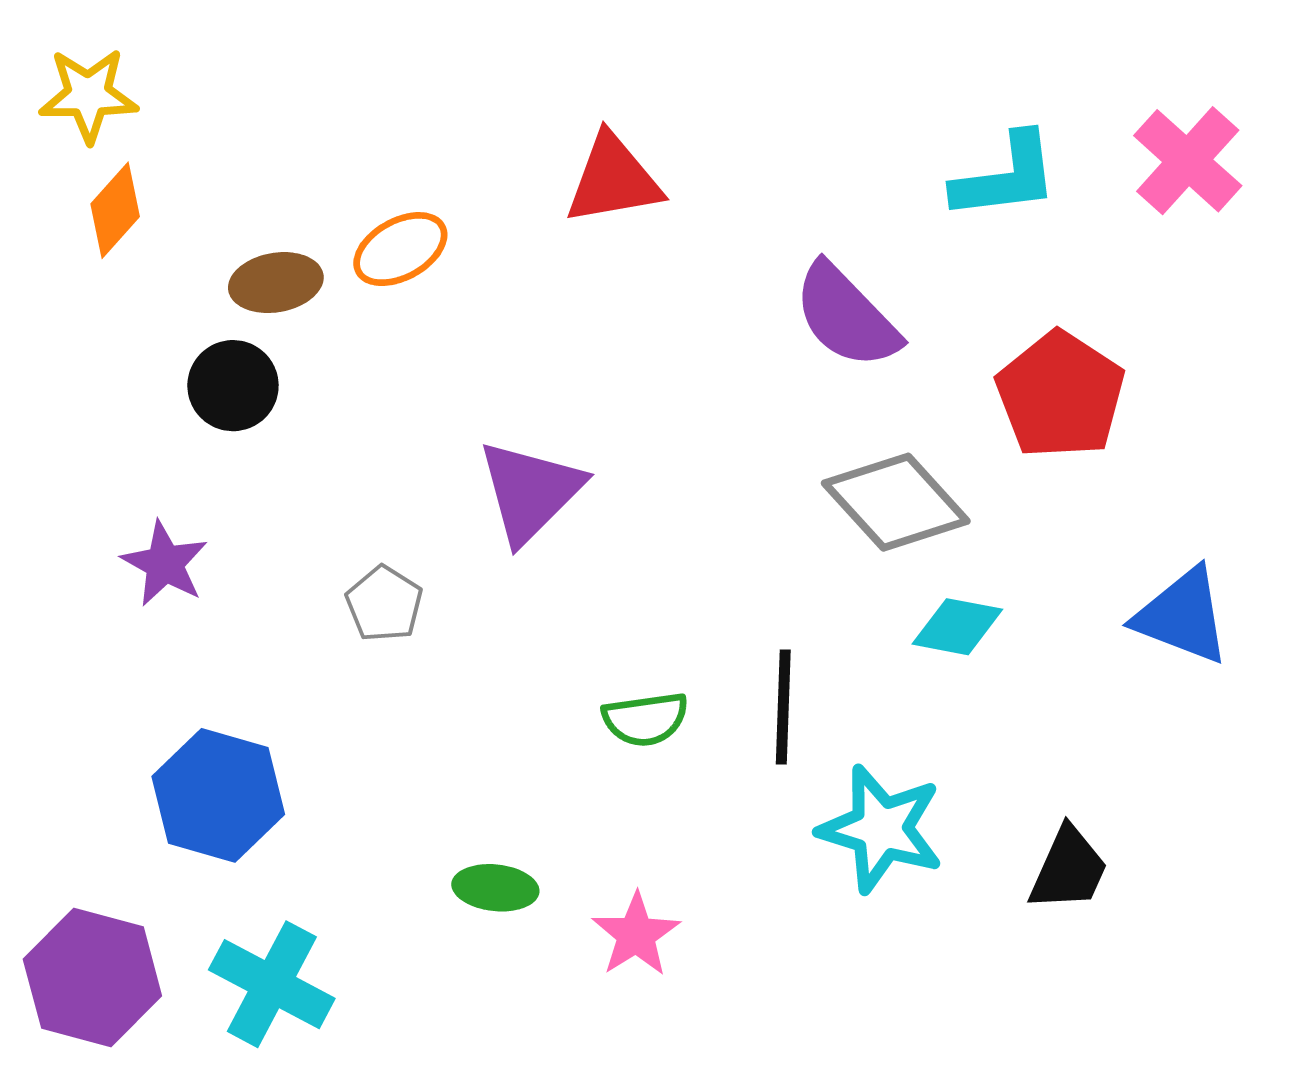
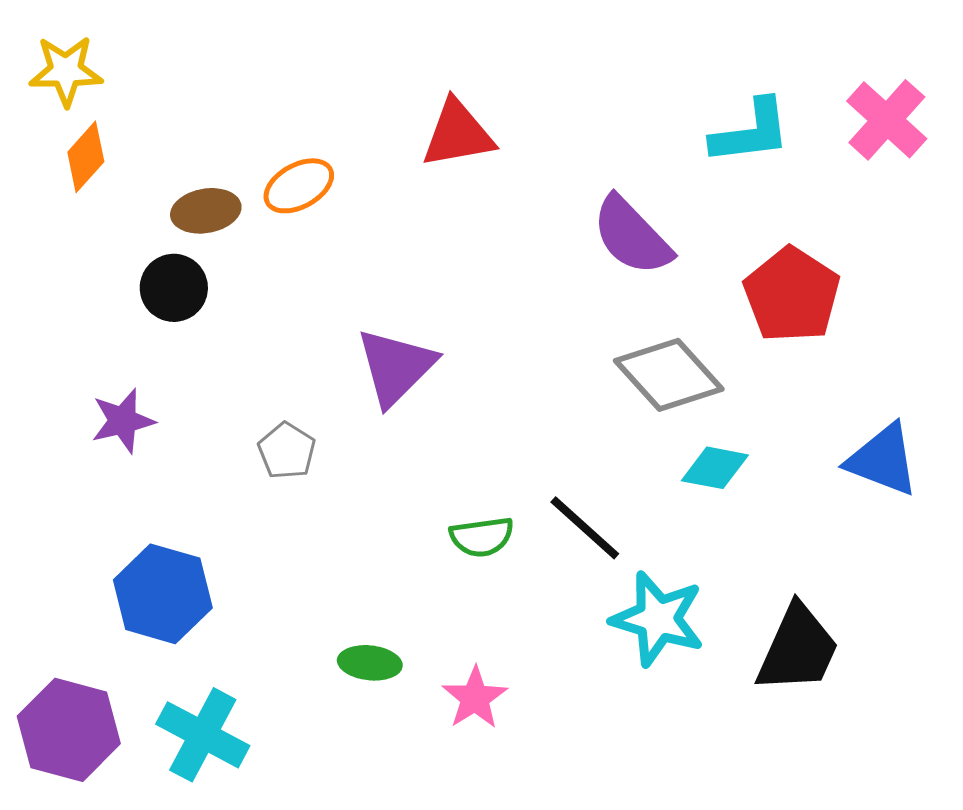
purple star: (165, 564) -> (123, 421), turned 30
black line: (783, 707) -> (585, 528), turned -50
black trapezoid: (1069, 869) -> (798, 649), size x1.4

